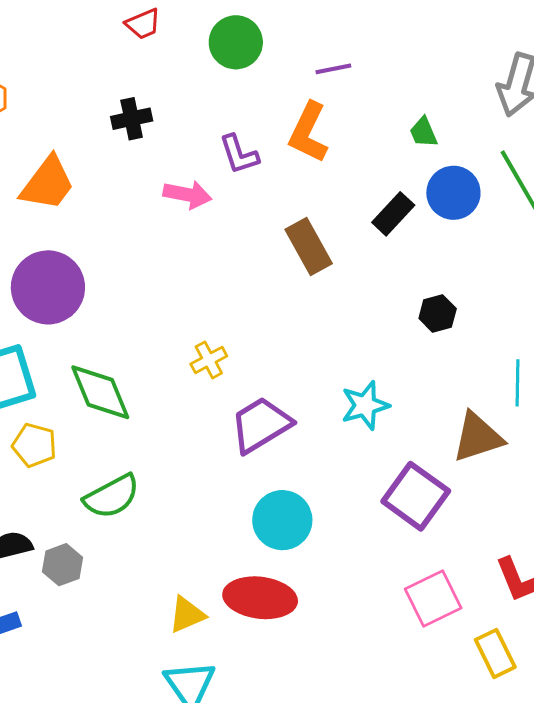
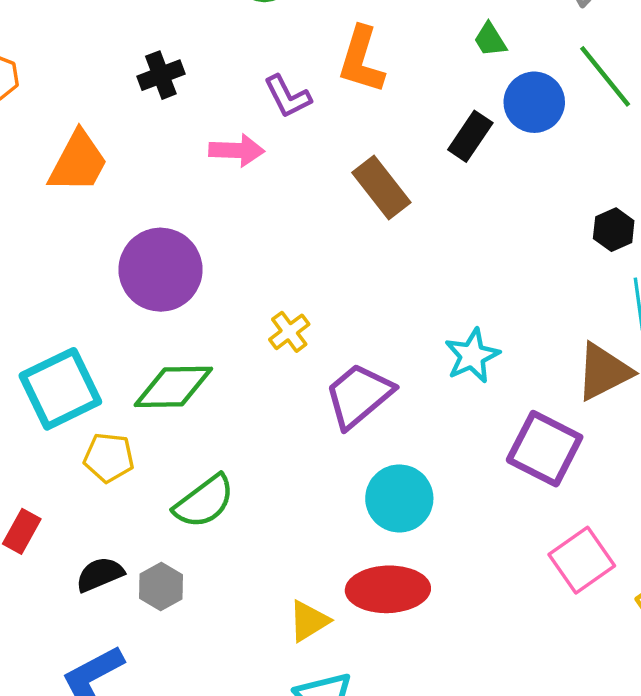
purple circle: (48, 287) -> (160, 270), moved
black hexagon: (438, 314) -> (614, 230), moved
green diamond: (100, 392) -> (173, 387), turned -60

